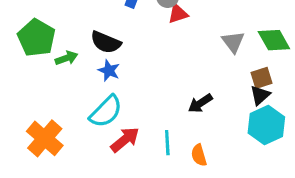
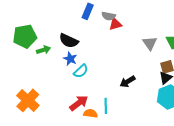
green pentagon: (36, 38) -> (25, 36), turned 30
cyan semicircle: (106, 111) -> (81, 71), moved, size x0.7
orange semicircle: (199, 155) -> (90, 113), moved, turned 112

